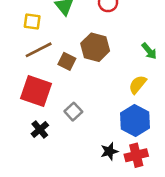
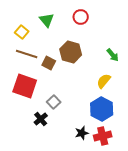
yellow square: (32, 22) -> (22, 32), turned 32
brown line: (39, 50) -> (27, 54), turned 45
black cross: (40, 130) -> (41, 119), moved

